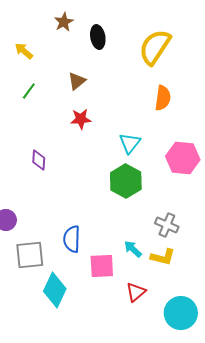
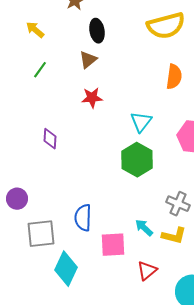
black ellipse: (98, 37) -> (97, 31), moved
yellow semicircle: (155, 47) -> (166, 26), turned -138

